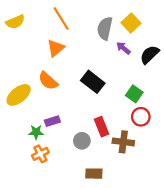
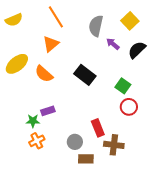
yellow square: (131, 23) -> (130, 21), moved
yellow ellipse: (19, 95) -> (17, 64), moved
red rectangle: (102, 127) -> (98, 128), moved
gray circle: (82, 141) -> (75, 142), moved
brown cross: (123, 142) -> (114, 145), moved

